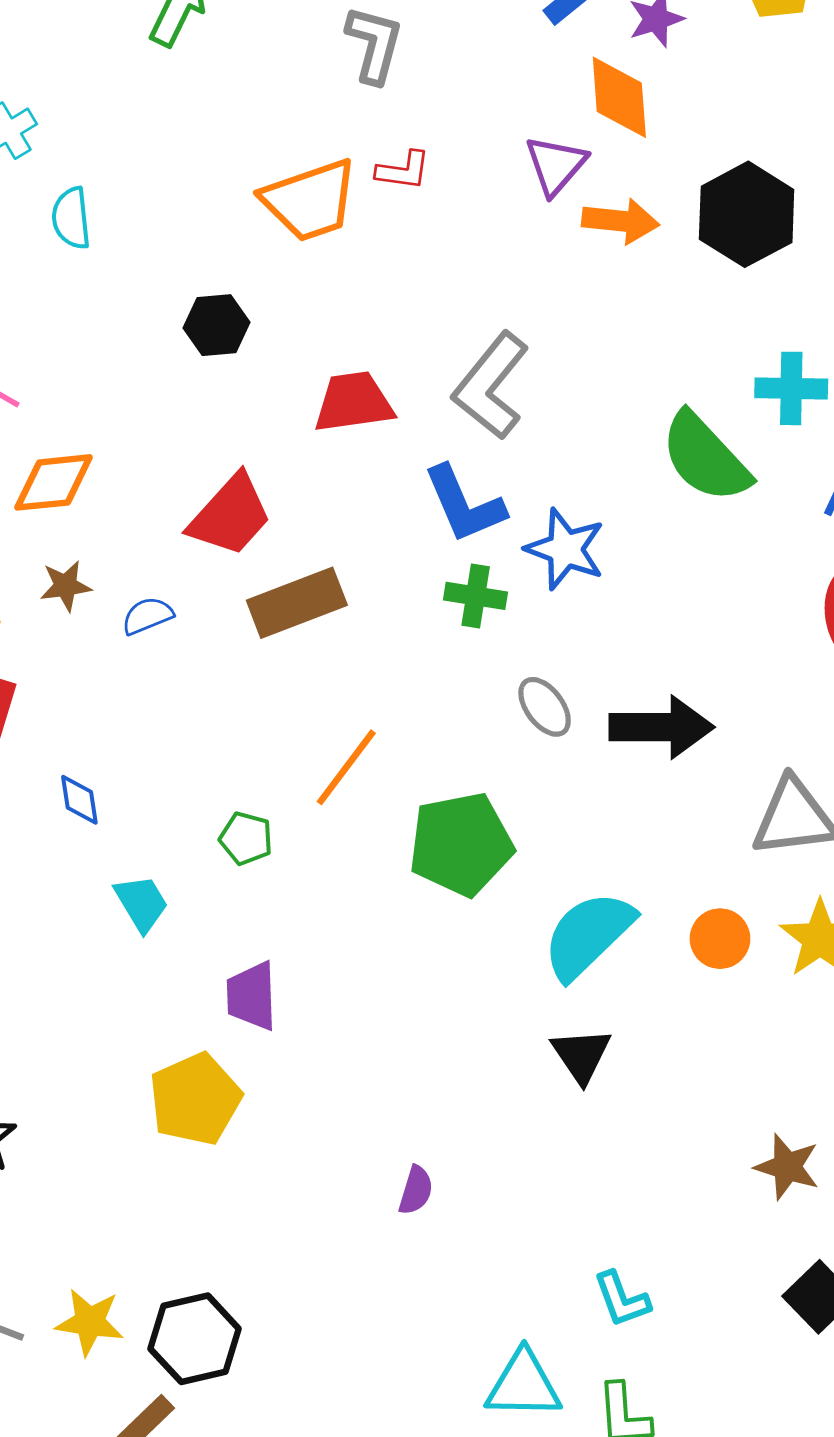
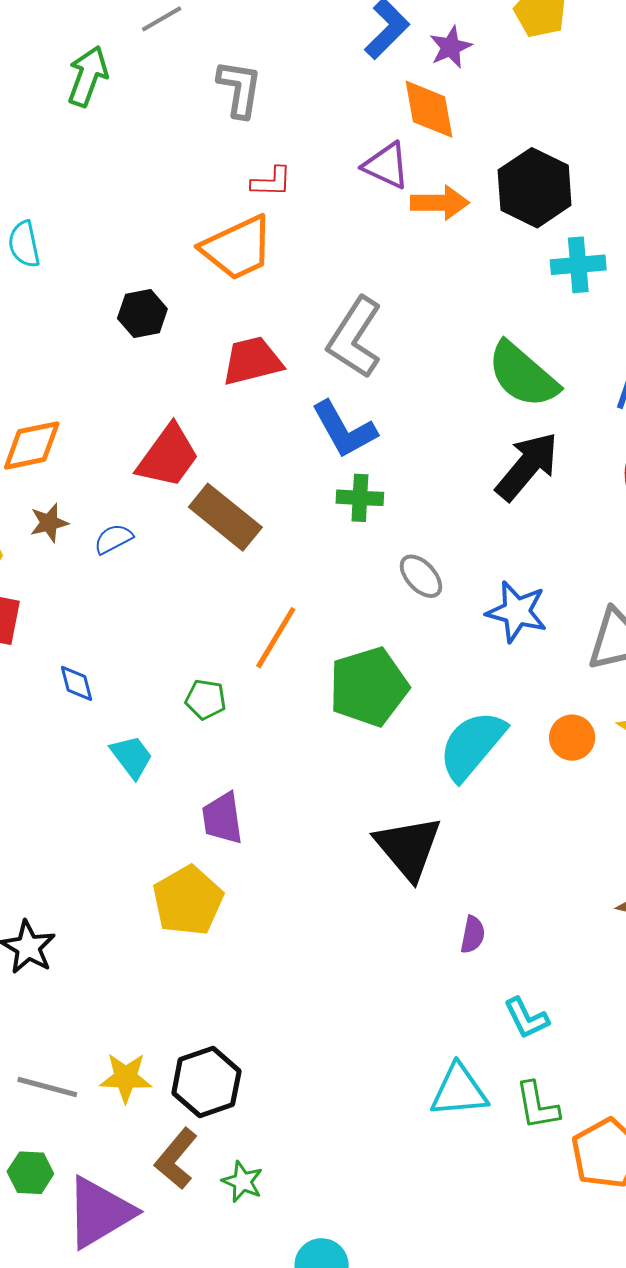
purple triangle: (556, 165) -> (386, 166), turned -40
orange trapezoid: (310, 200) -> (237, 248), moved
cyan cross: (791, 388) -> (578, 265), moved
blue star: (565, 549) -> (517, 612), moved
brown rectangle: (297, 603) -> (225, 517), turned 66
black arrow: (662, 727) -> (527, 466), moved, turned -44
black triangle: (581, 1055) -> (408, 848), moved, size x1.5
purple semicircle: (416, 1190) -> (473, 935), moved

